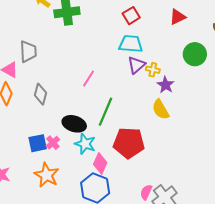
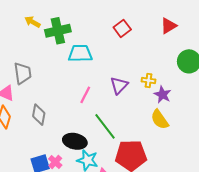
cyan trapezoid: (131, 44) -> (80, 53), moved
purple triangle: (136, 65) -> (119, 85), moved
green line: (105, 112) -> (105, 126), turned -56

